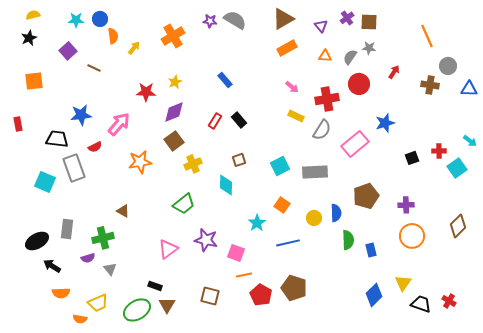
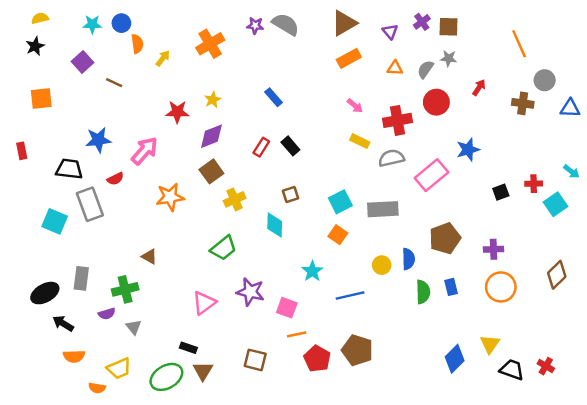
gray semicircle: (322, 130) -> (391, 158), turned -135
orange square: (282, 205) -> (338, 235), moved
blue rectangle: (371, 250) -> (451, 287), moved

